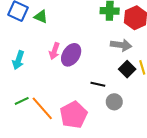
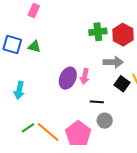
pink arrow: (54, 51) -> (85, 76), moved
gray circle: (114, 102) -> (105, 121), moved

